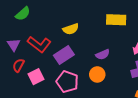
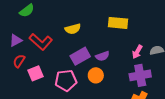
purple triangle: (14, 45) -> (16, 40), turned 32
purple rectangle: (64, 55) -> (80, 56), moved
pink pentagon: (67, 82) -> (66, 80), turned -30

